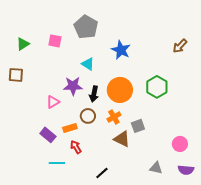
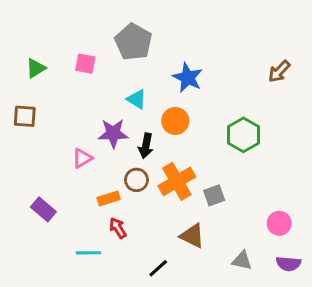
orange circle: (120, 90) -> (175, 121), moved, size x0.7
orange cross: (114, 117) -> (177, 181), size x1.6
purple rectangle: (48, 135) -> (43, 209), moved
brown triangle: (122, 139) -> (192, 236), moved

